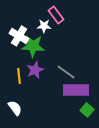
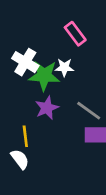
white star: (44, 26) -> (64, 67), moved
yellow line: (19, 76) -> (25, 136), moved

